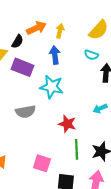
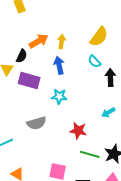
cyan semicircle: (91, 55) -> (94, 61), turned 32
cyan star: (52, 87) -> (59, 96), size x0.7
green line: (77, 149) -> (90, 154), turned -66

